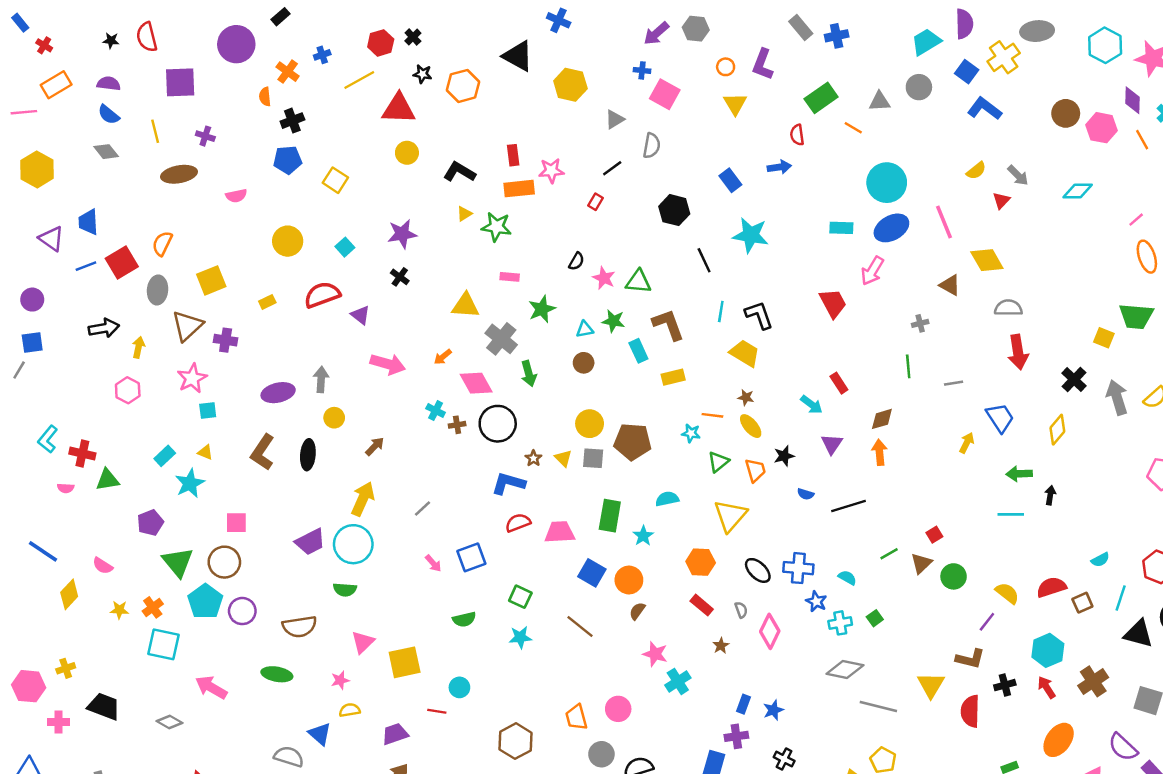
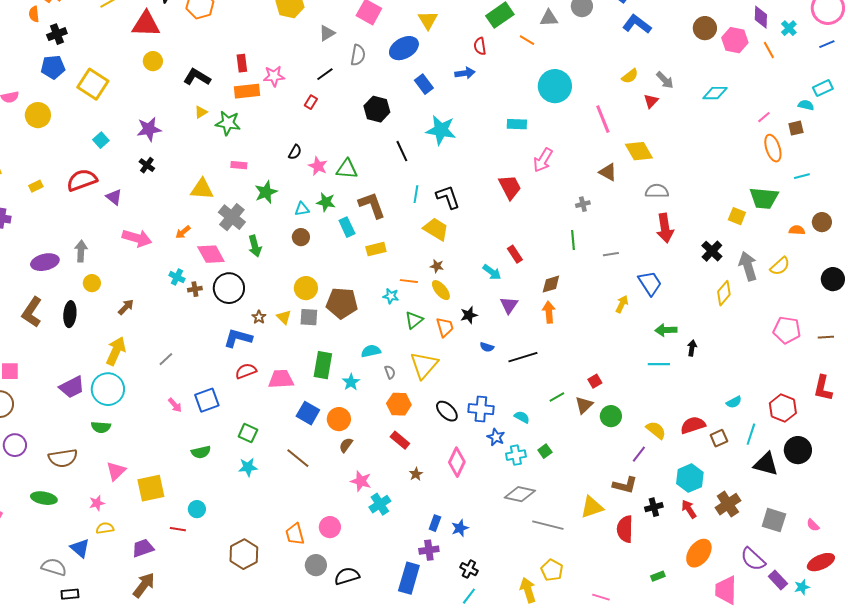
yellow square: (335, 180) -> (93, 84), size x1.4
blue ellipse: (891, 228) -> (404, 48), moved
yellow circle: (288, 241) -> (38, 115), moved
yellow diamond: (1057, 430) -> (724, 293), moved
gray semicircle: (741, 610) -> (390, 372), moved
yellow triangle: (931, 685) -> (592, 507), turned 40

